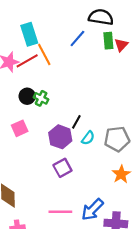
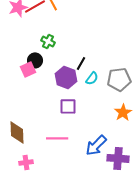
black circle: (27, 96) -> (35, 60), moved
purple square: (62, 168) -> (68, 106), turned 30
pink line: (60, 212) -> (57, 138), moved

